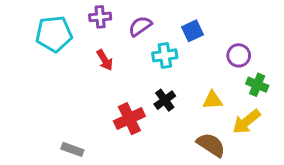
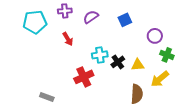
cyan cross: (165, 55) -> (100, 55), moved
black cross: (165, 100) -> (118, 62), moved
brown semicircle: (211, 145) -> (137, 94), turned 60

